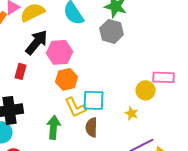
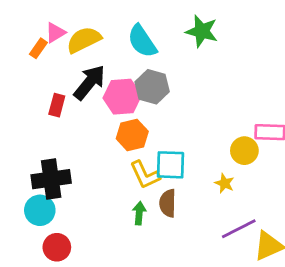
gray hexagon: (112, 31) -> (152, 87), moved
red rectangle: (20, 71) -> (57, 105), moved
green arrow: (54, 127) -> (139, 213), moved, size x0.7

